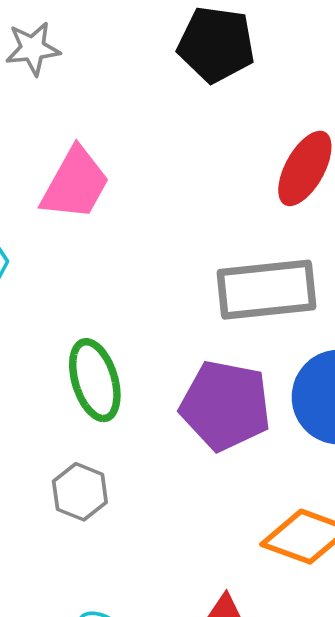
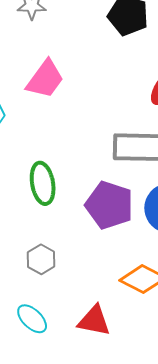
gray hexagon: (80, 492) -> (41, 259), moved

